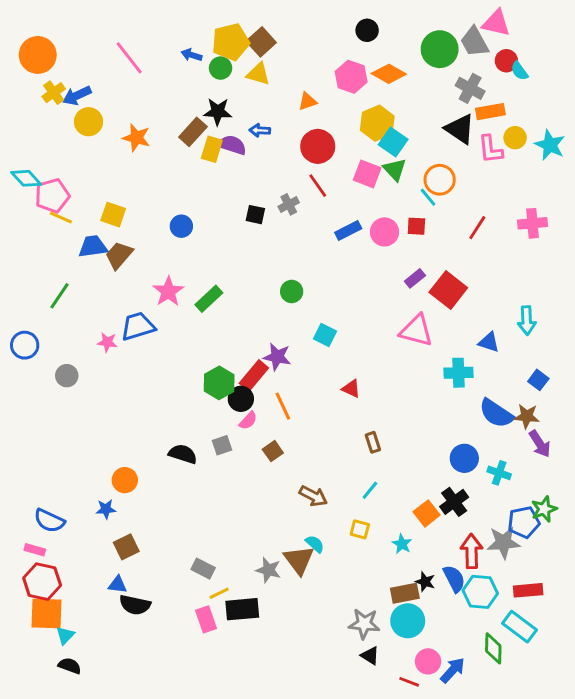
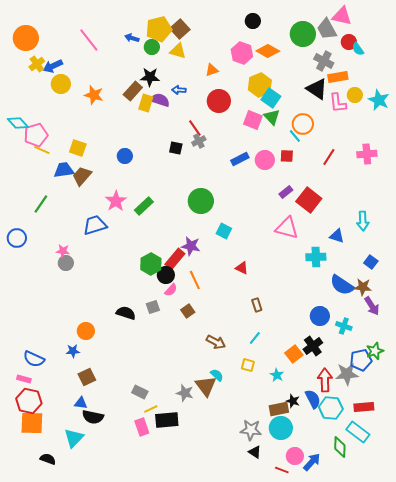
red line: (318, 186) -> (195, 128), moved
green circle: (292, 291) -> (201, 201), size x1.6
pink star: (107, 342) -> (63, 251), moved
gray circle: (67, 376) -> (66, 263), moved
cyan triangle: (65, 635) -> (74, 438), moved, size x1.5

